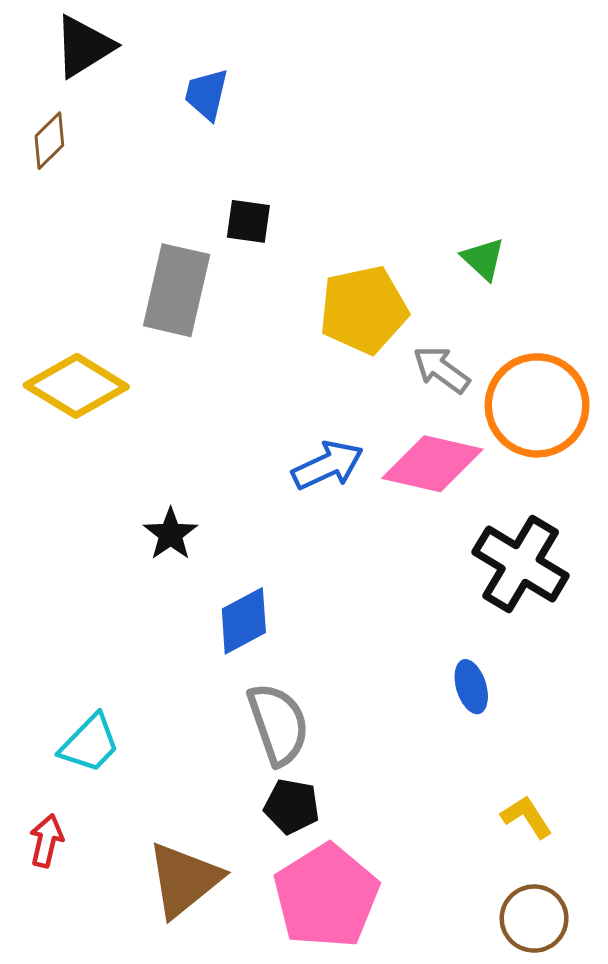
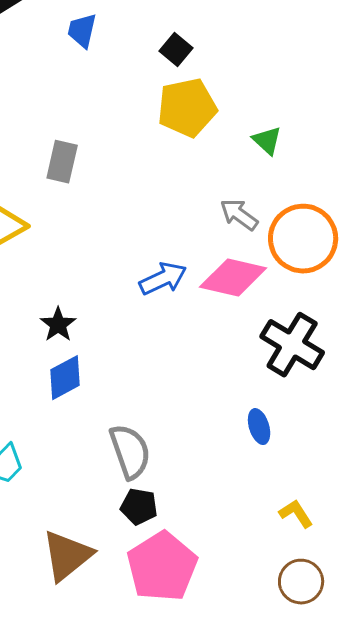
black square: (248, 221) -> (176, 50), moved, turned 32
gray rectangle: (177, 290) -> (62, 162), size x0.7
yellow pentagon: (364, 310) -> (187, 108), moved
blue diamond: (244, 621) -> (65, 378), moved

